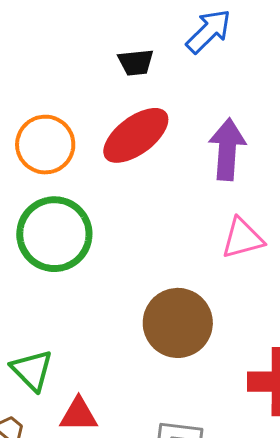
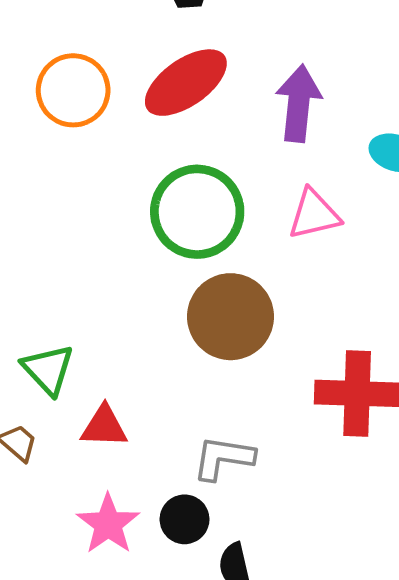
green circle: (54, 234) -> (197, 212), moved

